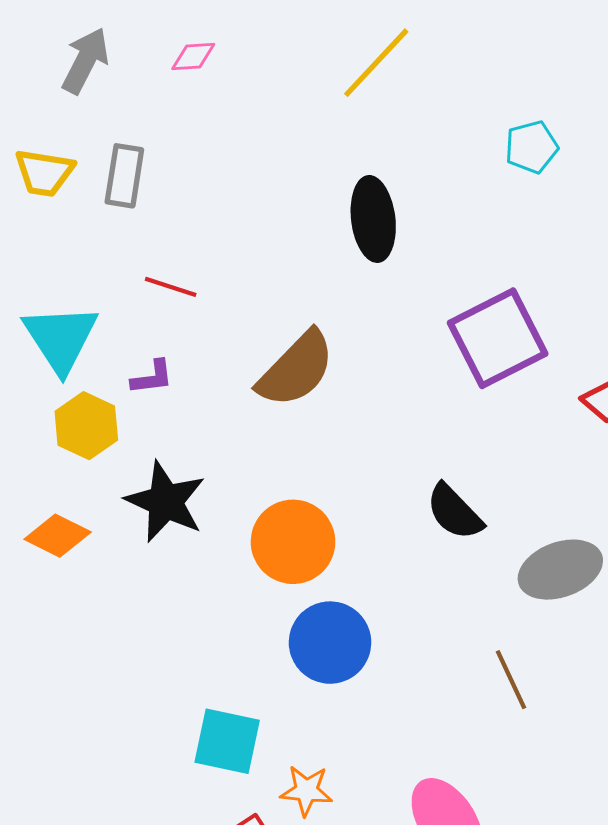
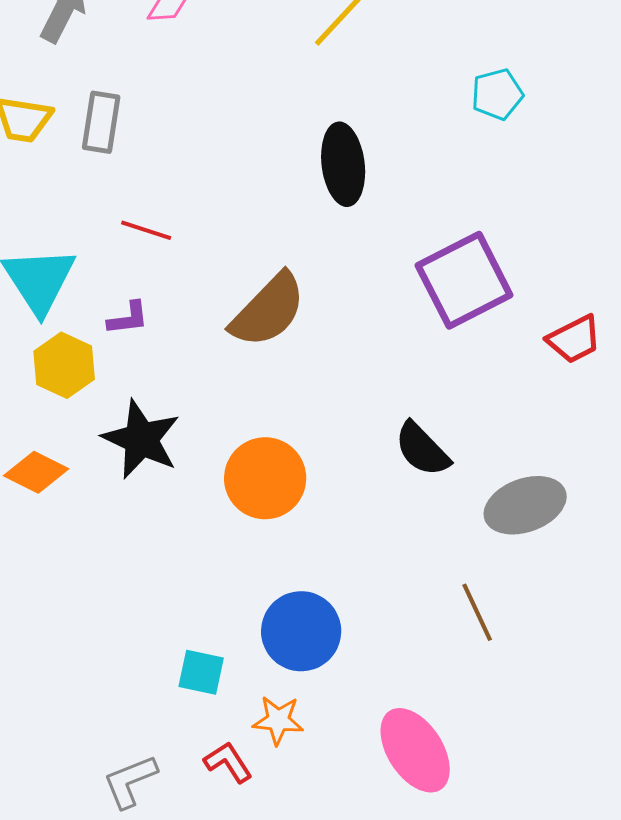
blue circle: (330, 643) -> (301, 631), moved
cyan square: (227, 741) -> (201, 672), size x0.7

